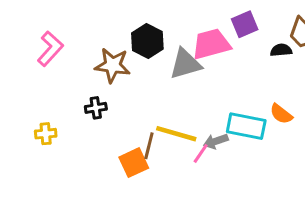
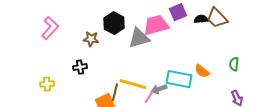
black semicircle: (281, 50) -> (201, 19), moved
brown star: (112, 65) -> (91, 39), size x0.7

